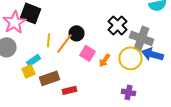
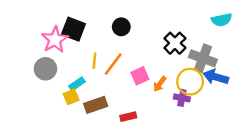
black circle: (76, 33) -> (121, 27), moved
pink square: (88, 53) -> (140, 76), turned 35
red rectangle: (70, 90) -> (128, 117), moved
purple cross: (128, 92) -> (182, 98), moved

